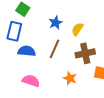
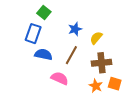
orange star: (70, 78) -> (96, 86), moved
pink semicircle: (31, 81) -> (60, 78), moved

